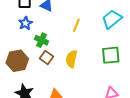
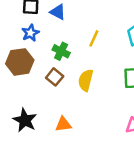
green cross: (41, 40) -> (61, 51), moved
brown hexagon: (17, 61) -> (20, 62), moved

